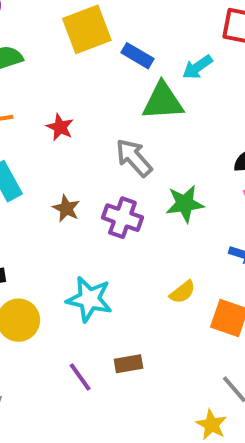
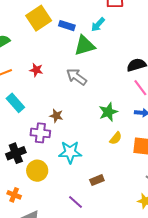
green star: (185, 204) -> (108, 112), moved
brown star: (66, 208) -> (56, 116), moved
purple cross: (122, 218) -> (40, 133), moved
purple line: (80, 377) -> (76, 202), moved

